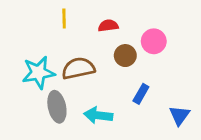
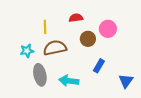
yellow line: (64, 19) -> (45, 27), moved
cyan star: (38, 73) -> (27, 51), size x0.6

